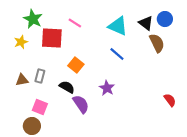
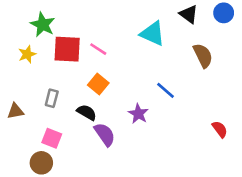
blue circle: (165, 19) -> (224, 13), moved
pink line: (75, 23) -> (98, 49), moved
black triangle: (146, 23) -> (189, 14), moved
blue line: (117, 54) -> (165, 90), moved
brown triangle: (22, 80) -> (16, 111), moved

